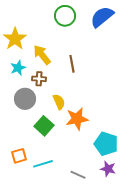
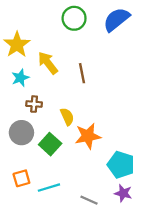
brown cross: (39, 79) -> (34, 104), moved
gray circle: (25, 99) -> (21, 133), moved

